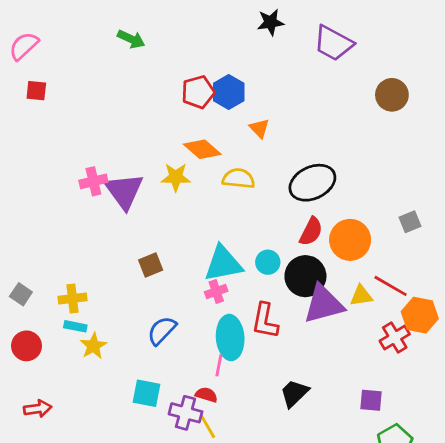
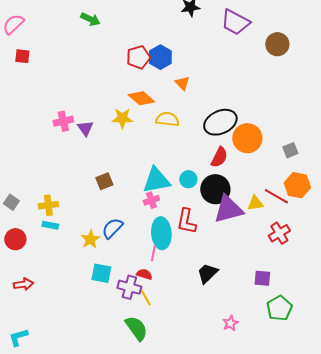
brown circle: (392, 95) -> (277, 44), moved
purple triangle: (124, 191) -> (85, 128), size x0.6
orange circle: (350, 240) -> (247, 138), moved
orange hexagon: (420, 315) -> (297, 185), moved
yellow star: (93, 346) -> (90, 239), moved

